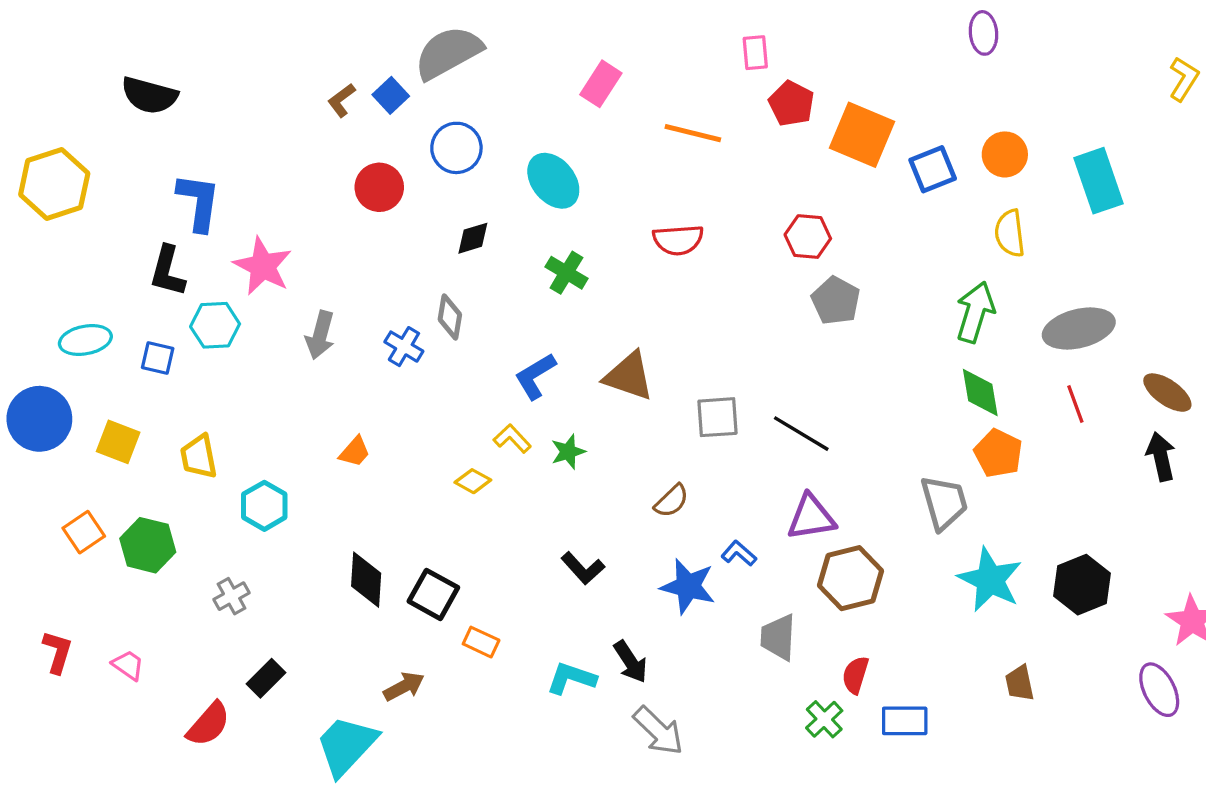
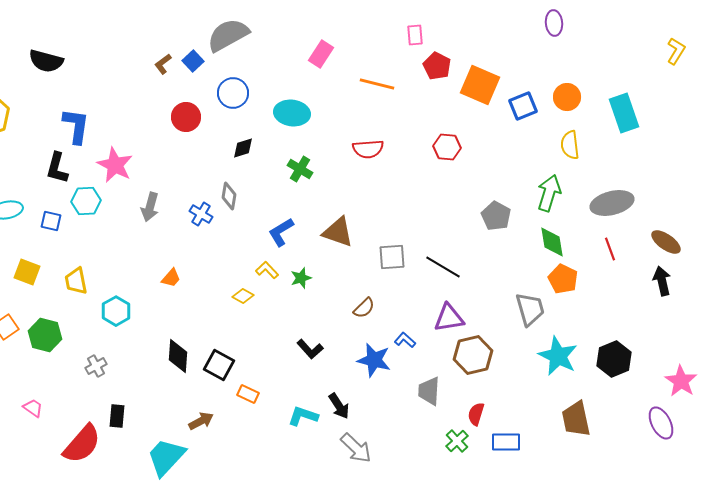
cyan ellipse: (553, 181) -> (292, 113), turned -44
gray pentagon: (836, 301) -> (496, 216), moved
black rectangle: (266, 678) -> (117, 416), turned -40
brown trapezoid: (1020, 683) -> (576, 419), size x1.6
red semicircle: (209, 724) -> (82, 444), size x1.4

